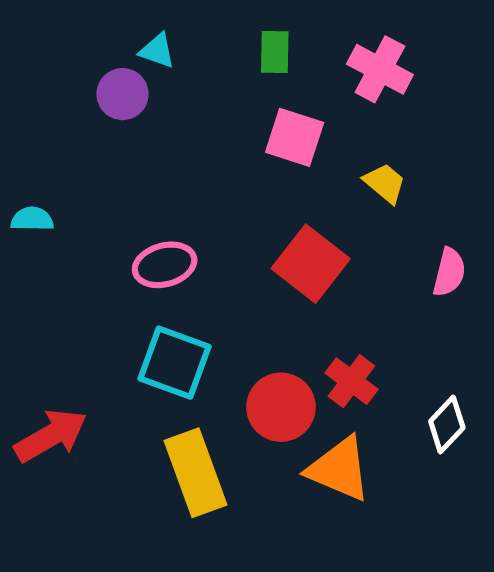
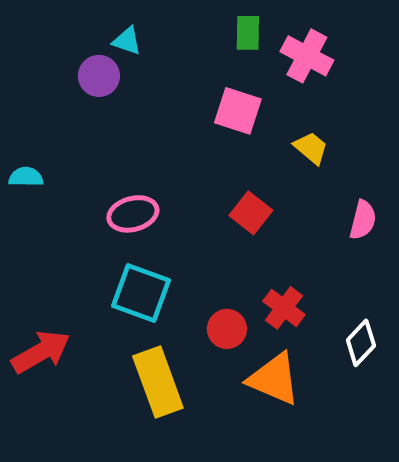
green rectangle: (275, 52) -> (248, 33), moved
red square: (311, 264) -> (251, 213), size x0.7
red circle: (281, 407) -> (227, 329), size x0.7

